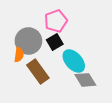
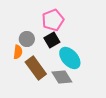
gray circle: (28, 41) -> (27, 39), size x0.6
gray diamond: (85, 80) -> (62, 77), moved

